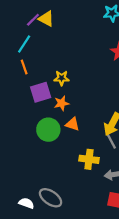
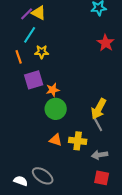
cyan line: (24, 44) -> (30, 35), moved
yellow star: (62, 78) -> (42, 52), moved
orange triangle: (73, 124) -> (56, 140), moved
green circle: (48, 130) -> (56, 109), moved

